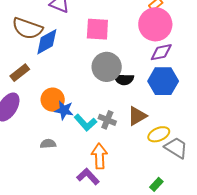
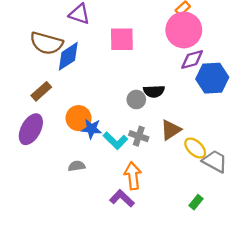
gray circle: (107, 67) -> (136, 100), moved, size x0.6
blue hexagon: (163, 81) -> (212, 78), moved
yellow ellipse: (159, 134) -> (195, 148), turned 70

